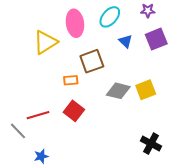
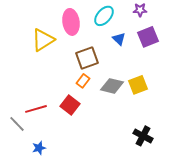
orange rectangle: (71, 80) -> (83, 81), moved, turned -48

